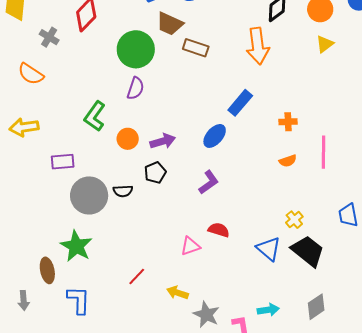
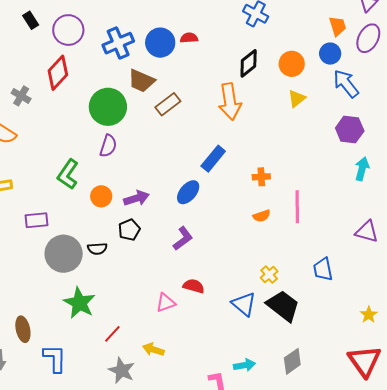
brown rectangle: (196, 48) -> (168, 104), turned -55
green star: (76, 246) -> (79, 303), moved
gray star: (206, 314) -> (122, 370), moved

